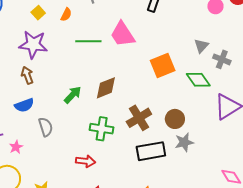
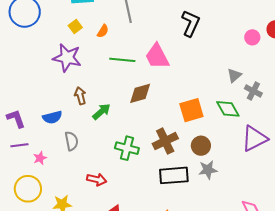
orange square: (163, 66) -> (191, 110), moved
brown arrow: (27, 75) -> (80, 96), moved
brown diamond: (106, 88) -> (140, 93), moved
red arrow: (86, 161) -> (97, 180), moved

